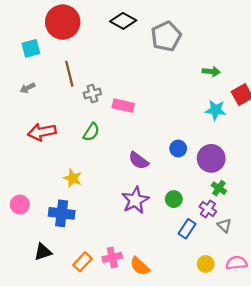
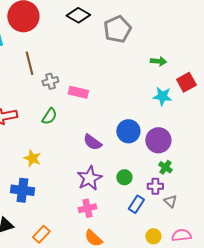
blue circle: (178, 148) -> (128, 131), size x1.5
purple cross: (208, 209) -> (155, 186), turned -35
pink cross: (112, 257) -> (87, 208), moved

